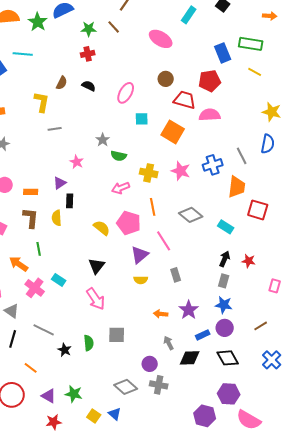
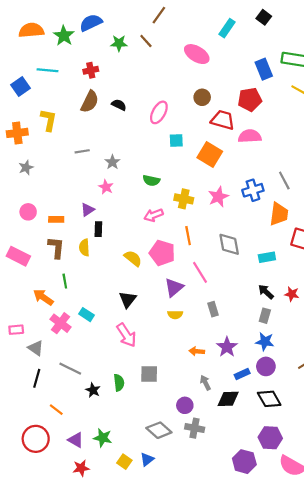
red cross: (88, 54) -> (91, 70), moved
brown semicircle: (62, 83) -> (90, 102), size x1.5
yellow L-shape: (42, 102) -> (49, 120), moved
gray star: (103, 140) -> (112, 162), moved
pink star: (181, 171) -> (218, 197), turned 30
gray diamond: (191, 215) -> (229, 244), turned 40
cyan rectangle: (226, 227) -> (267, 257), turned -42
black arrow: (225, 259) -> (266, 292), turned -70
blue triangle: (115, 414) -> (147, 459), turned 40

